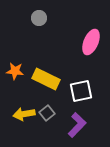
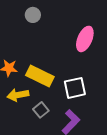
yellow arrow: (24, 114) -> (18, 95), moved

